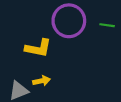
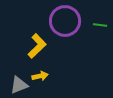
yellow L-shape: (38, 48) -> (37, 46), turned -55

